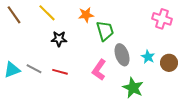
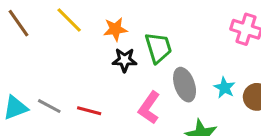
orange star: (86, 15) -> (115, 29), moved
black star: (59, 39) -> (125, 60), moved

